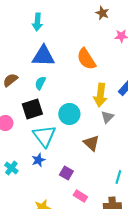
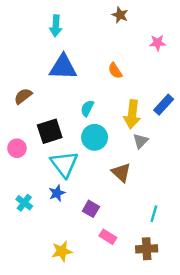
brown star: (102, 13) -> (120, 15), moved
orange semicircle: (86, 59) -> (115, 71), size x0.6
cyan semicircle: (40, 83) -> (87, 108), moved

